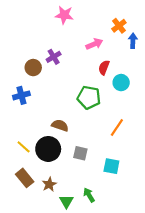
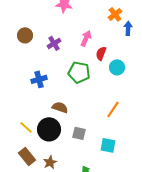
pink arrow: (94, 44) -> (86, 38), moved, turned -42
brown circle: (33, 68) -> (25, 35), moved
blue cross: (21, 95) -> (39, 79), moved
green pentagon: (89, 98) -> (79, 72), moved

